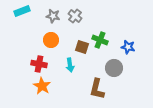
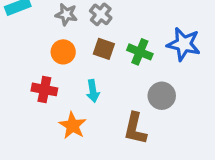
brown square: (82, 47) -> (104, 49), moved
blue star: (128, 47) -> (184, 44), moved, size x1.5
orange star: (42, 86) -> (73, 125), moved

